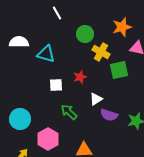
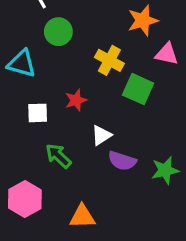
green circle: (85, 34) -> (58, 32), moved
green square: (119, 70) -> (138, 89), turned 36

